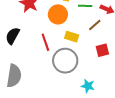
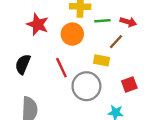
yellow rectangle: (72, 37) -> (101, 60), moved
red square: (102, 50) -> (129, 85), moved

